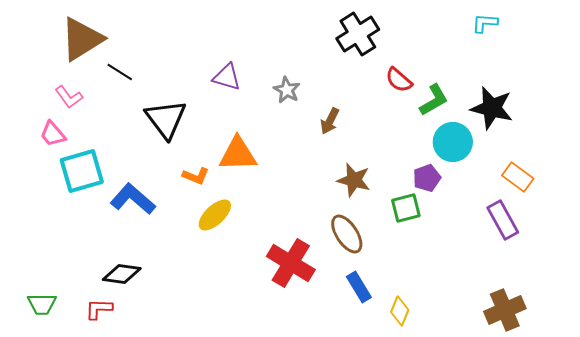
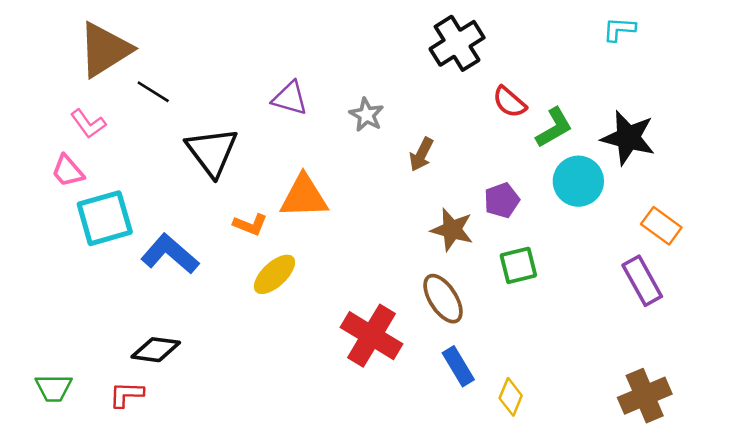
purple pentagon: (427, 178) -> (502, 200), moved

